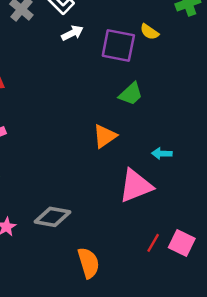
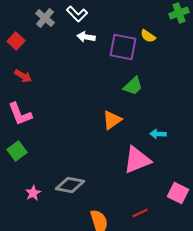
white arrow: (72, 33) -> (86, 37), turned -144
red line: (153, 243) -> (140, 213), moved, turned 35
pink square: (182, 243) -> (178, 193), moved

